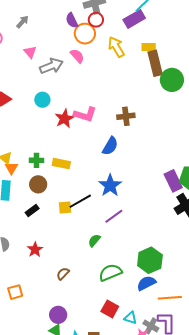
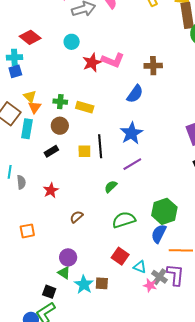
black line: (80, 201) -> (100, 146), turned -70
blue semicircle: (146, 283) -> (159, 234), turned -42

